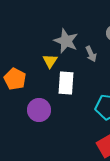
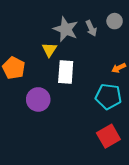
gray arrow: (91, 54) -> (91, 28), moved

